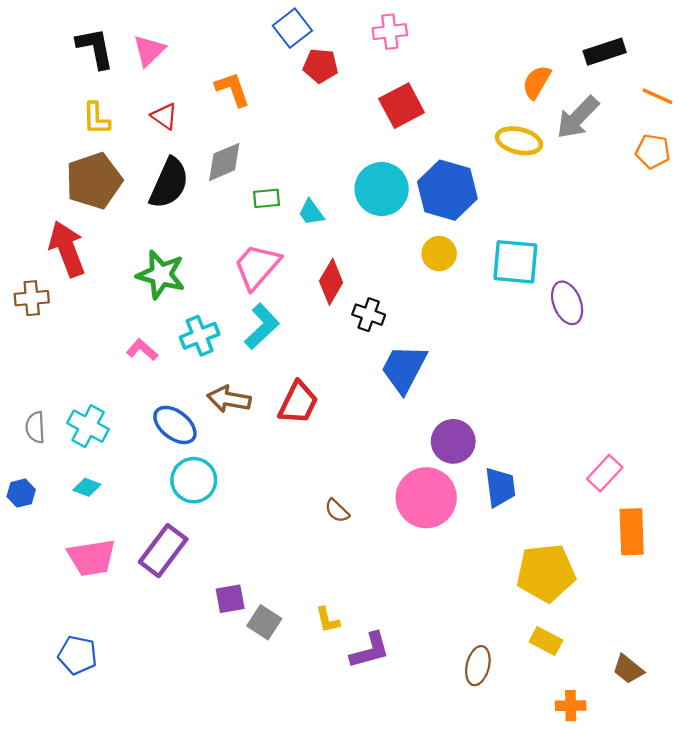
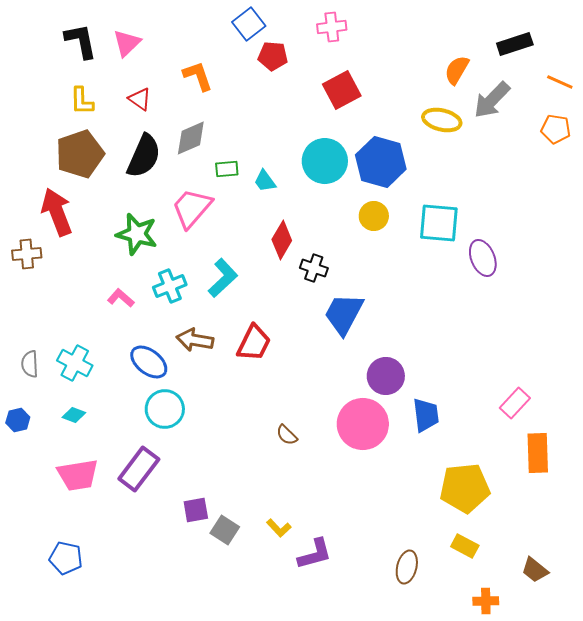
pink trapezoid: (257, 266) -> (192, 208), moved
yellow L-shape: (328, 620) -> (279, 528), turned -30

